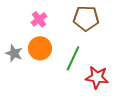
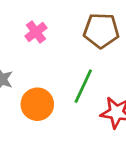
orange circle: (40, 48) -> (37, 104), moved

